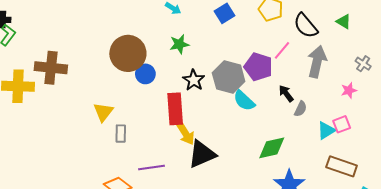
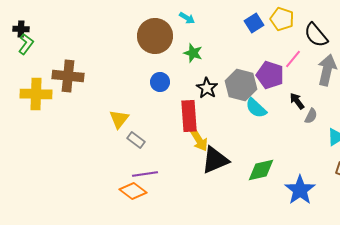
blue square: (225, 13) -> (254, 23), moved
green star: (179, 44) -> (193, 53), turned 30
brown circle: (128, 53) -> (155, 36), moved
gray rectangle: (121, 134) -> (136, 140), turned -54
green diamond: (272, 148) -> (261, 170), moved
purple line: (152, 167) -> (145, 174), moved

